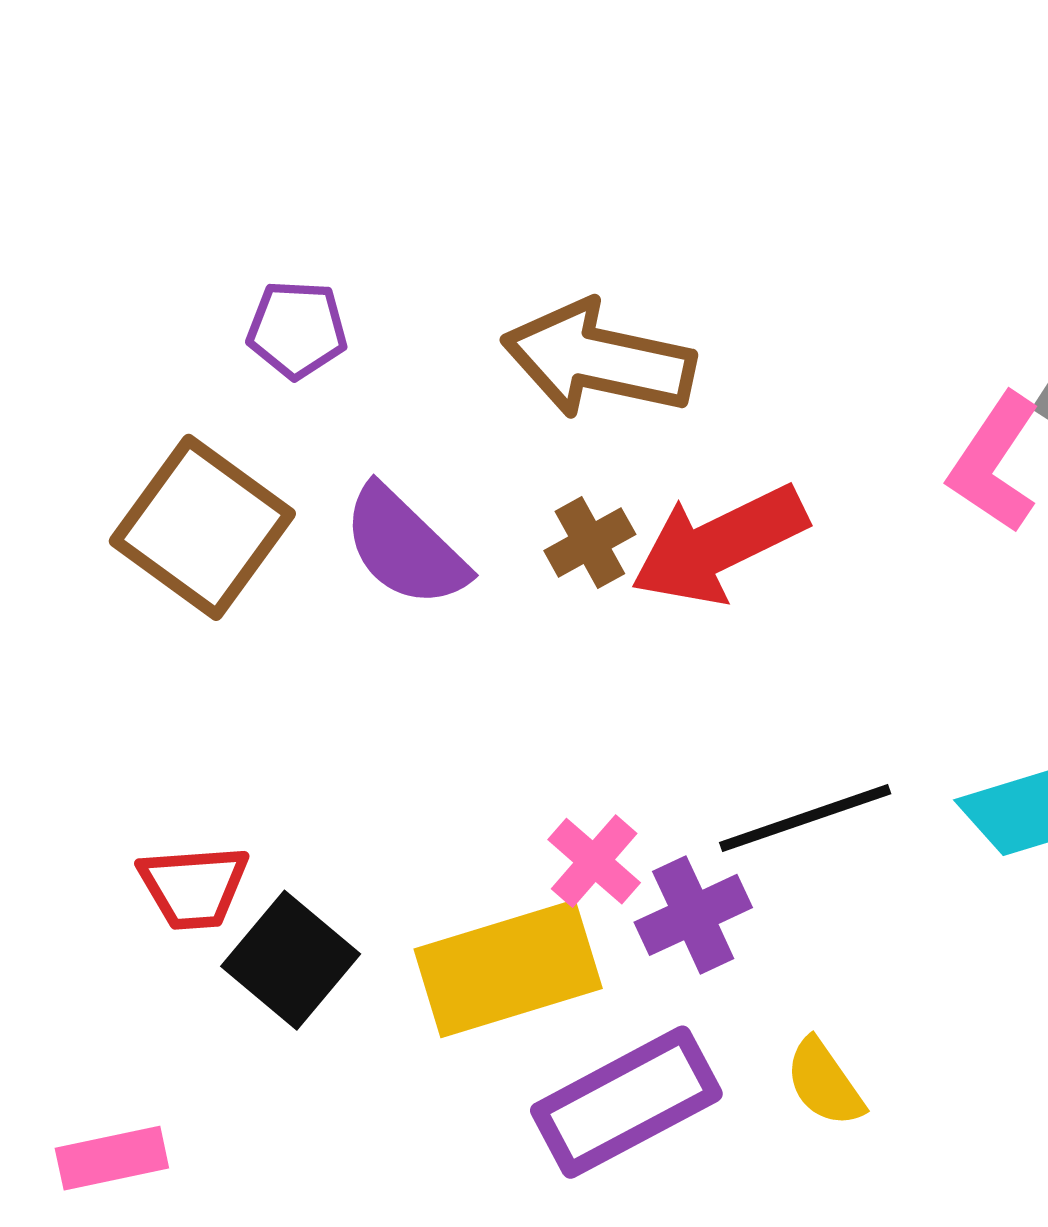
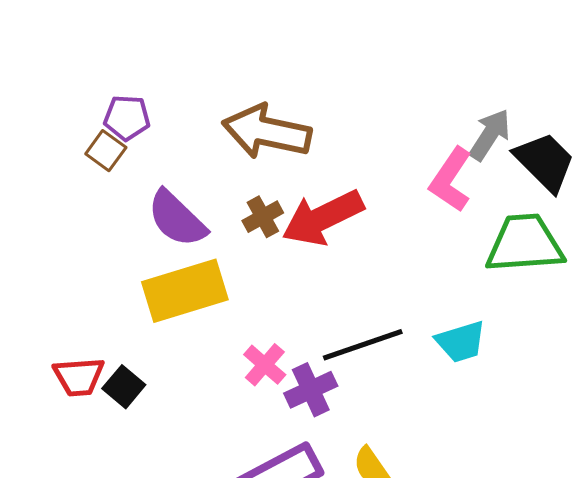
brown square: (202, 527) -> (106, 151), moved, size x0.5
black square: (291, 960) -> (124, 387), moved, size x0.7
yellow rectangle: (508, 969) -> (185, 291), moved

